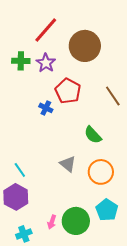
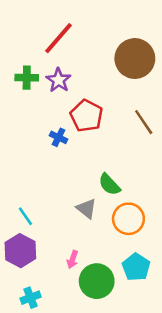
brown circle: (85, 46) -> (135, 59), moved
green semicircle: (93, 135) -> (109, 184), moved
pink arrow: (52, 222) -> (73, 259), moved

